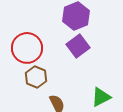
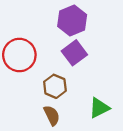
brown hexagon: (36, 77) -> (55, 86), moved

